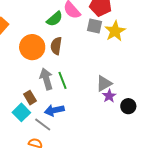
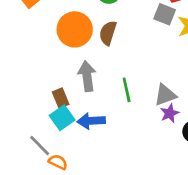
green line: (63, 80) -> (127, 90), moved
cyan square: (21, 112) -> (62, 118), moved
gray line: (43, 124) -> (40, 146), moved

